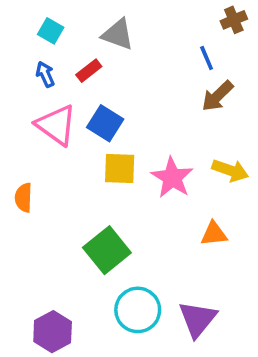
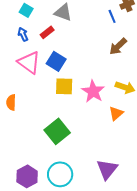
blue line: (207, 58) -> (112, 16), moved
orange triangle: (214, 234) -> (116, 113), moved, turned -35
cyan circle: (138, 310) -> (60, 174), moved

